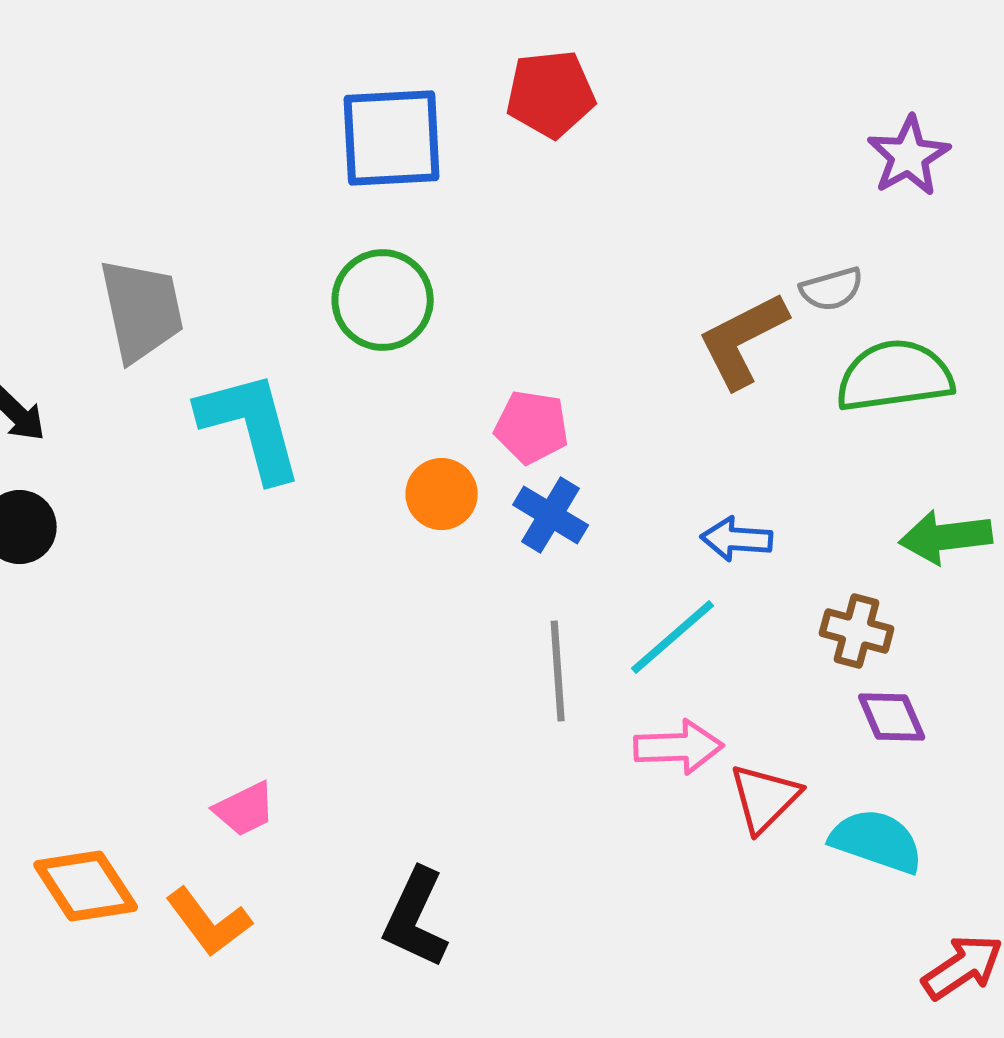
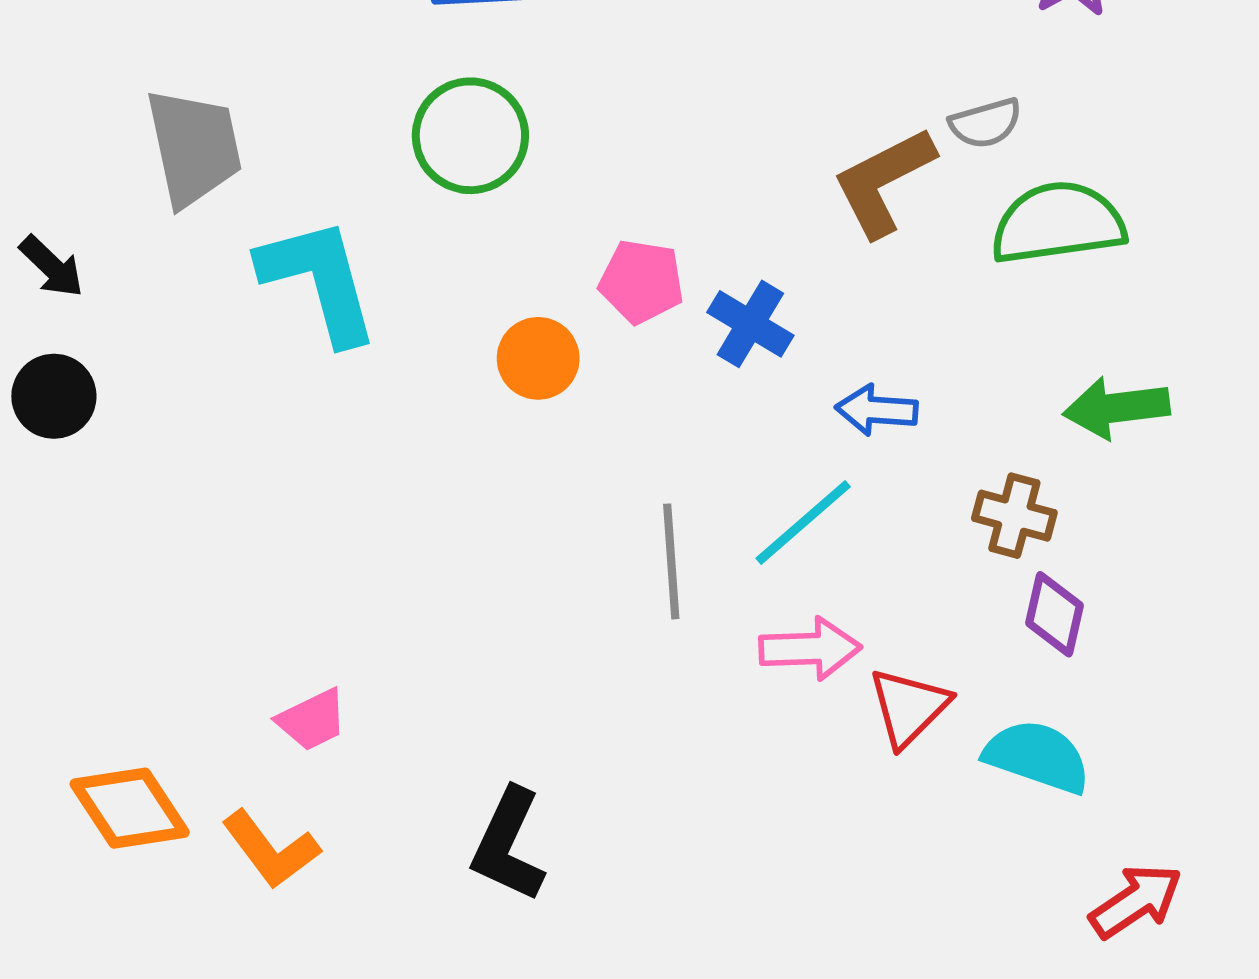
blue cross: (551, 515) -> (750, 324), moved
purple diamond: (892, 717) -> (1054, 614), turned 36

